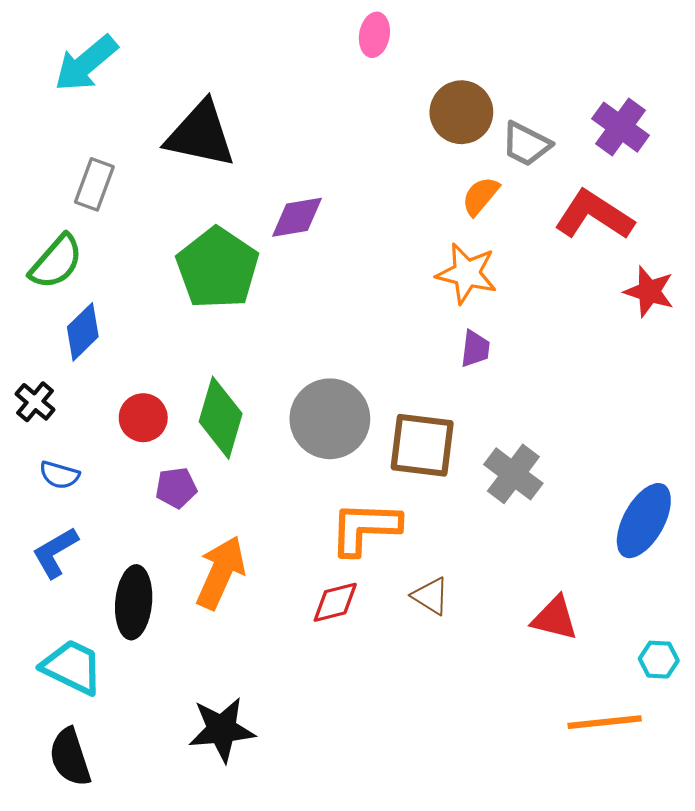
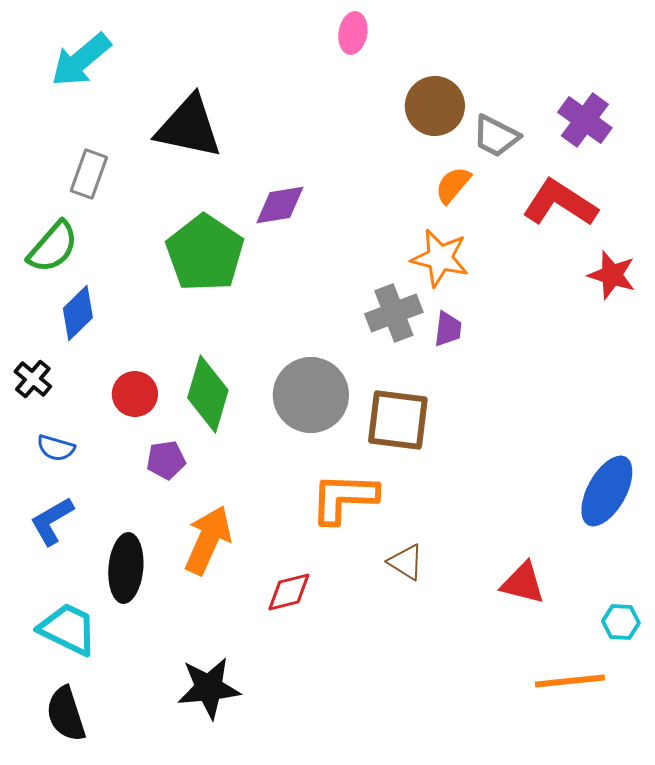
gray cross: (513, 474) -> (394, 313), moved, turned 32
red diamond: (335, 602) -> (289, 592), moved

